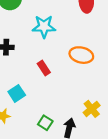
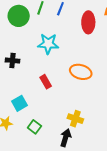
yellow cross: (92, 109) -> (75, 119), moved, turned -35
green square: (45, 123) -> (34, 127), moved

